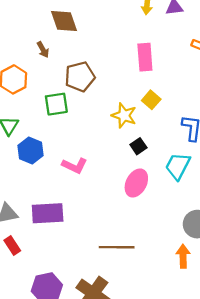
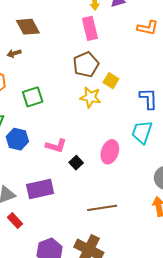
brown arrow: (43, 50) -> (14, 53), turned 112
pink rectangle: (145, 57) -> (90, 28), moved
brown pentagon: (80, 77) -> (86, 65), moved
black square: (138, 146) -> (76, 163), moved

